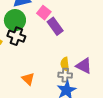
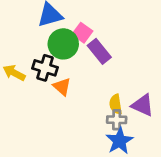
green circle: (15, 20) -> (63, 44), moved
orange triangle: (28, 79) -> (62, 87), moved

